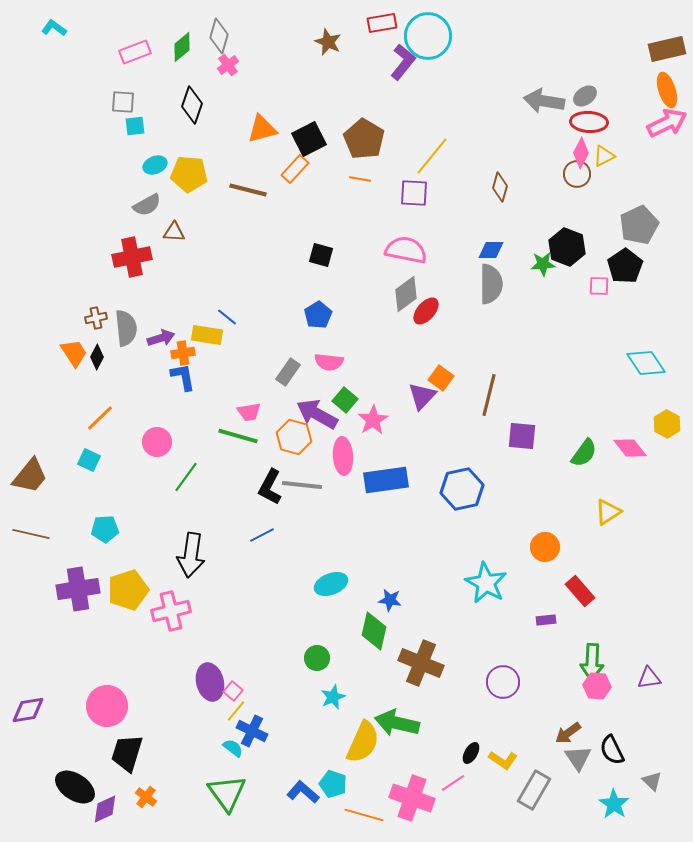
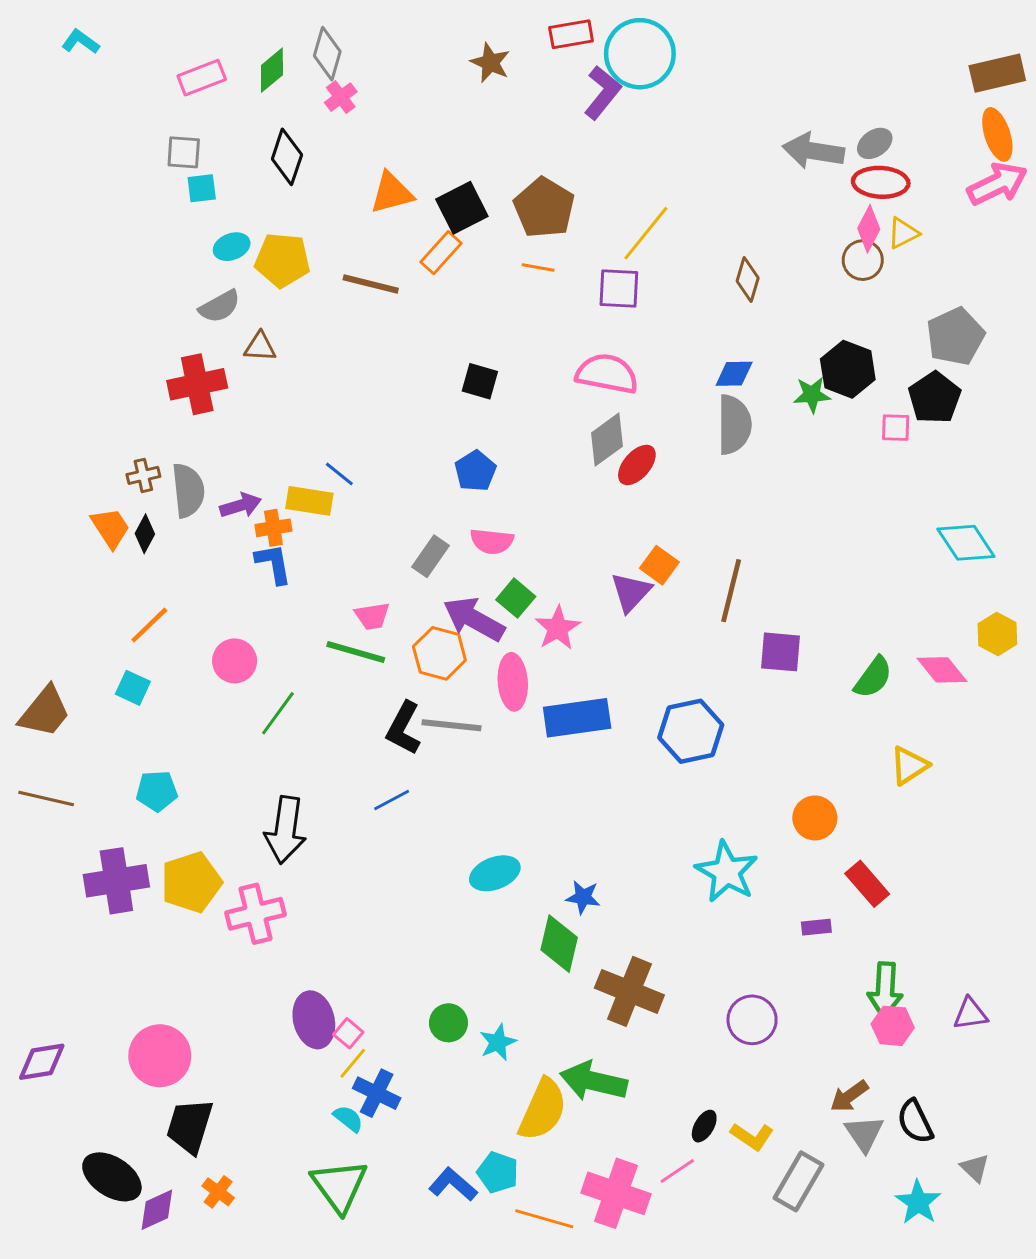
green circle: (317, 658) -> (448, 1023), moved

